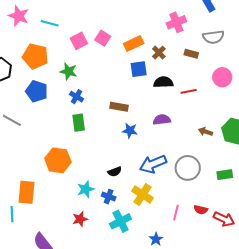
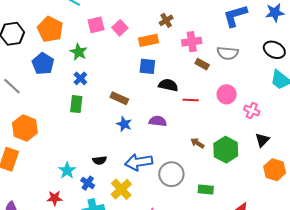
pink cross: (176, 22) -> (192, 42), moved
brown cross: (159, 53) -> (166, 20), moved
orange hexagon: (58, 160) -> (25, 128), moved
cyan star: (86, 189) -> (67, 170), turned -30

